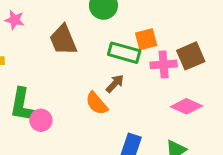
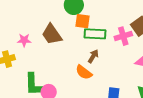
pink star: (15, 20) -> (24, 40), moved
orange square: (146, 39) -> (83, 21), moved, turned 35

